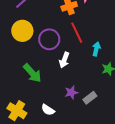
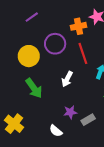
yellow circle: (22, 31) -> (29, 56), moved
purple circle: (49, 39) -> (55, 44), moved
white semicircle: (48, 110) -> (56, 131), moved

